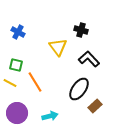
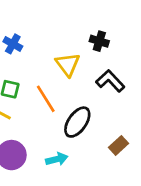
orange line: (35, 82) -> (46, 99), moved
black ellipse: (79, 89) -> (77, 122), moved

